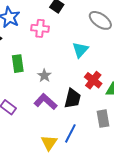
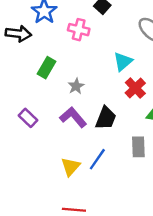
green rectangle: (18, 64) -> (47, 68), turned 30
red cross: (93, 80) -> (135, 88), moved

